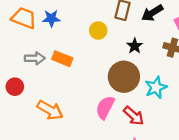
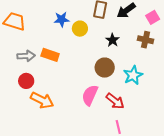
blue star: (51, 18) -> (62, 19), moved
brown circle: (124, 77) -> (105, 68), size x0.7
red circle: (15, 87) -> (26, 81), moved

